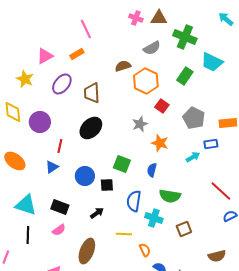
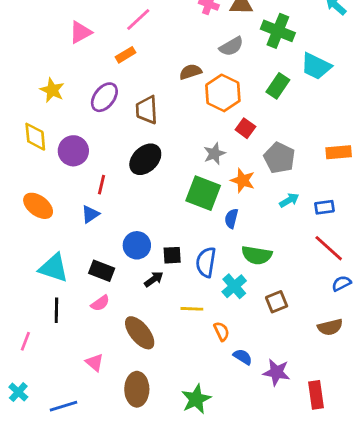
pink line: (86, 29) -> (138, 20), turned 72
pink triangle: (45, 56) -> (80, 32), moved
gray pentagon: (194, 118) -> (279, 158), moved
blue rectangle: (211, 144) -> (324, 207), moved
green square: (122, 164) -> (203, 193), moved, size x1.4
blue circle: (85, 176) -> (137, 245), moved
black square: (107, 185) -> (172, 255), moved
cyan cross: (154, 218) -> (234, 286), turned 30
brown ellipse: (87, 251) -> (140, 333), turned -60
brown semicircle: (217, 256) -> (330, 327), moved

